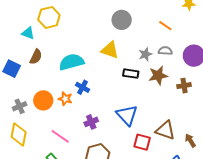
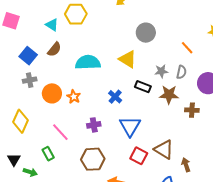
gray semicircle: (165, 51) -> (181, 72), turned 88
blue cross: (83, 87) -> (115, 97), moved
gray cross: (20, 106) -> (30, 80), moved

